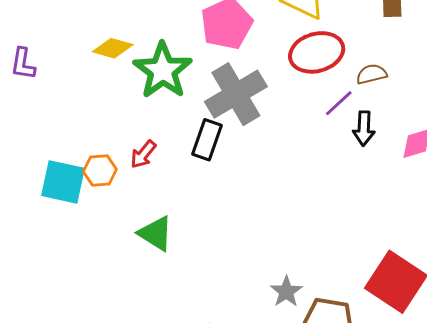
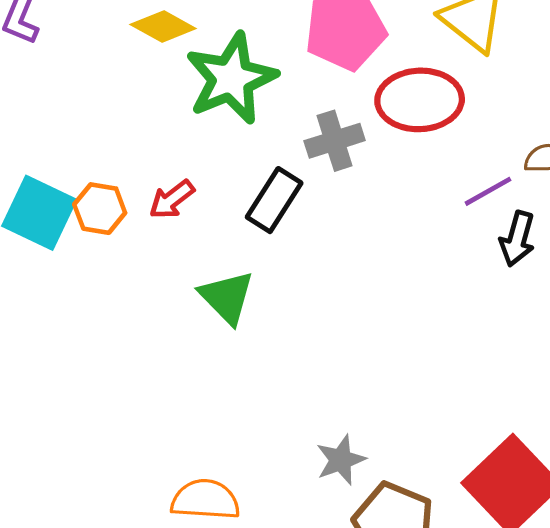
red ellipse: (317, 52) -> (420, 100), moved
gray cross: (236, 94) -> (335, 141), size x0.6
green triangle: (156, 233) -> (227, 297), moved

